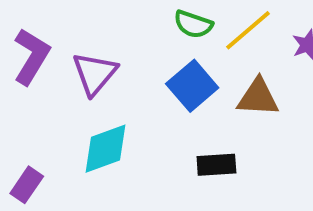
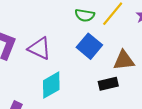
purple triangle: (95, 73) -> (39, 48), turned -35
brown triangle: (258, 97) -> (124, 60), moved

